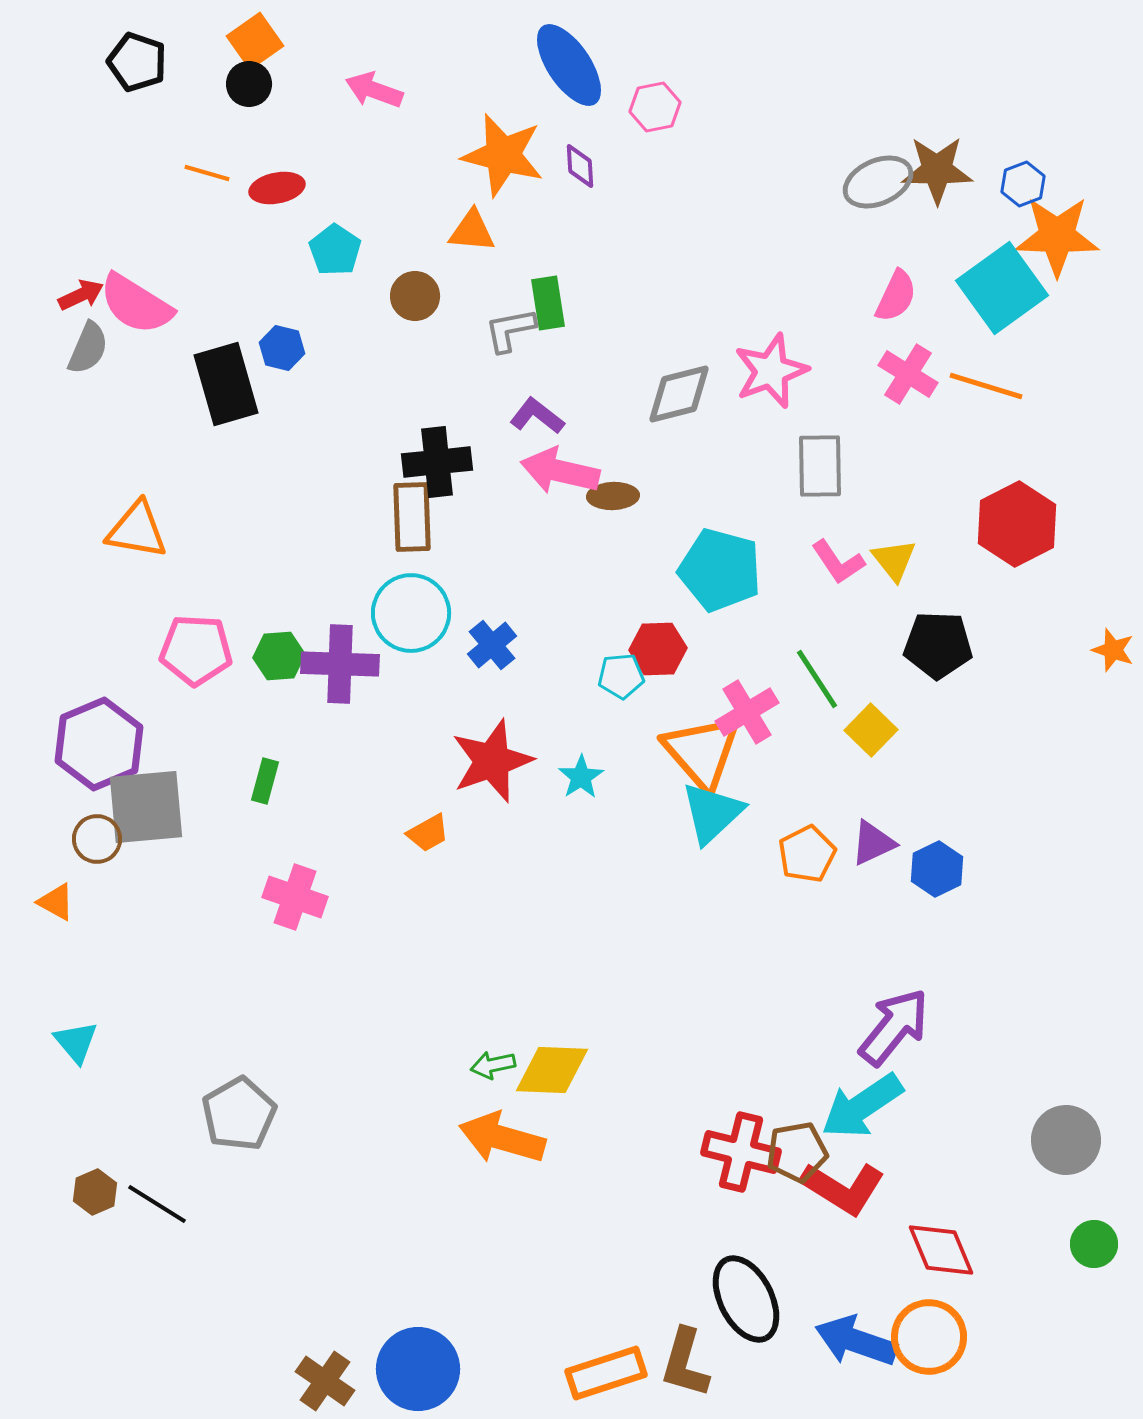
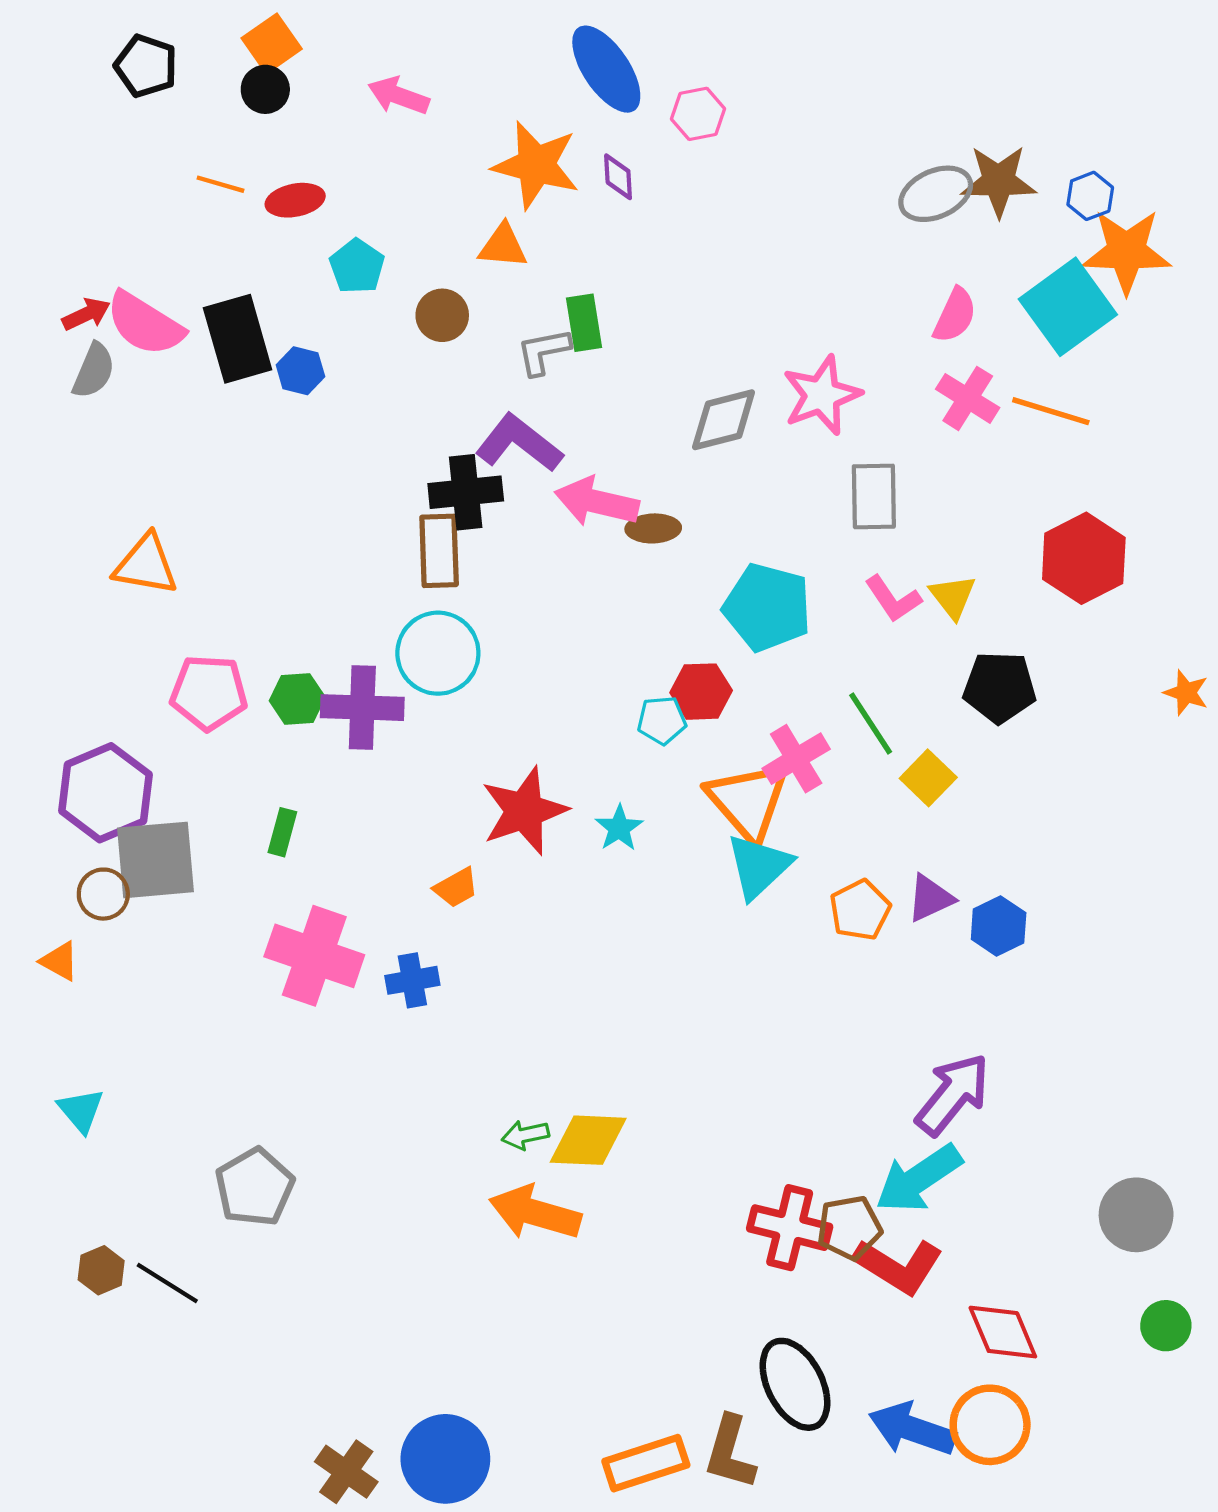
black rectangle: (226, 384) -> (238, 339), moved
purple L-shape: (537, 416) -> (519, 443), moved, size x1.5
blue cross: (492, 645) -> (412, 980), moved, turned 30
pink cross: (295, 897) -> (314, 956), size x1.4

